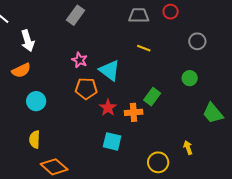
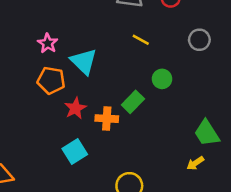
yellow line: (144, 48) -> (141, 40), moved
green circle: (190, 78) -> (162, 79), moved
cyan square: (112, 141) -> (75, 152), turned 36
yellow arrow: (188, 148) -> (195, 163), moved, turned -112

